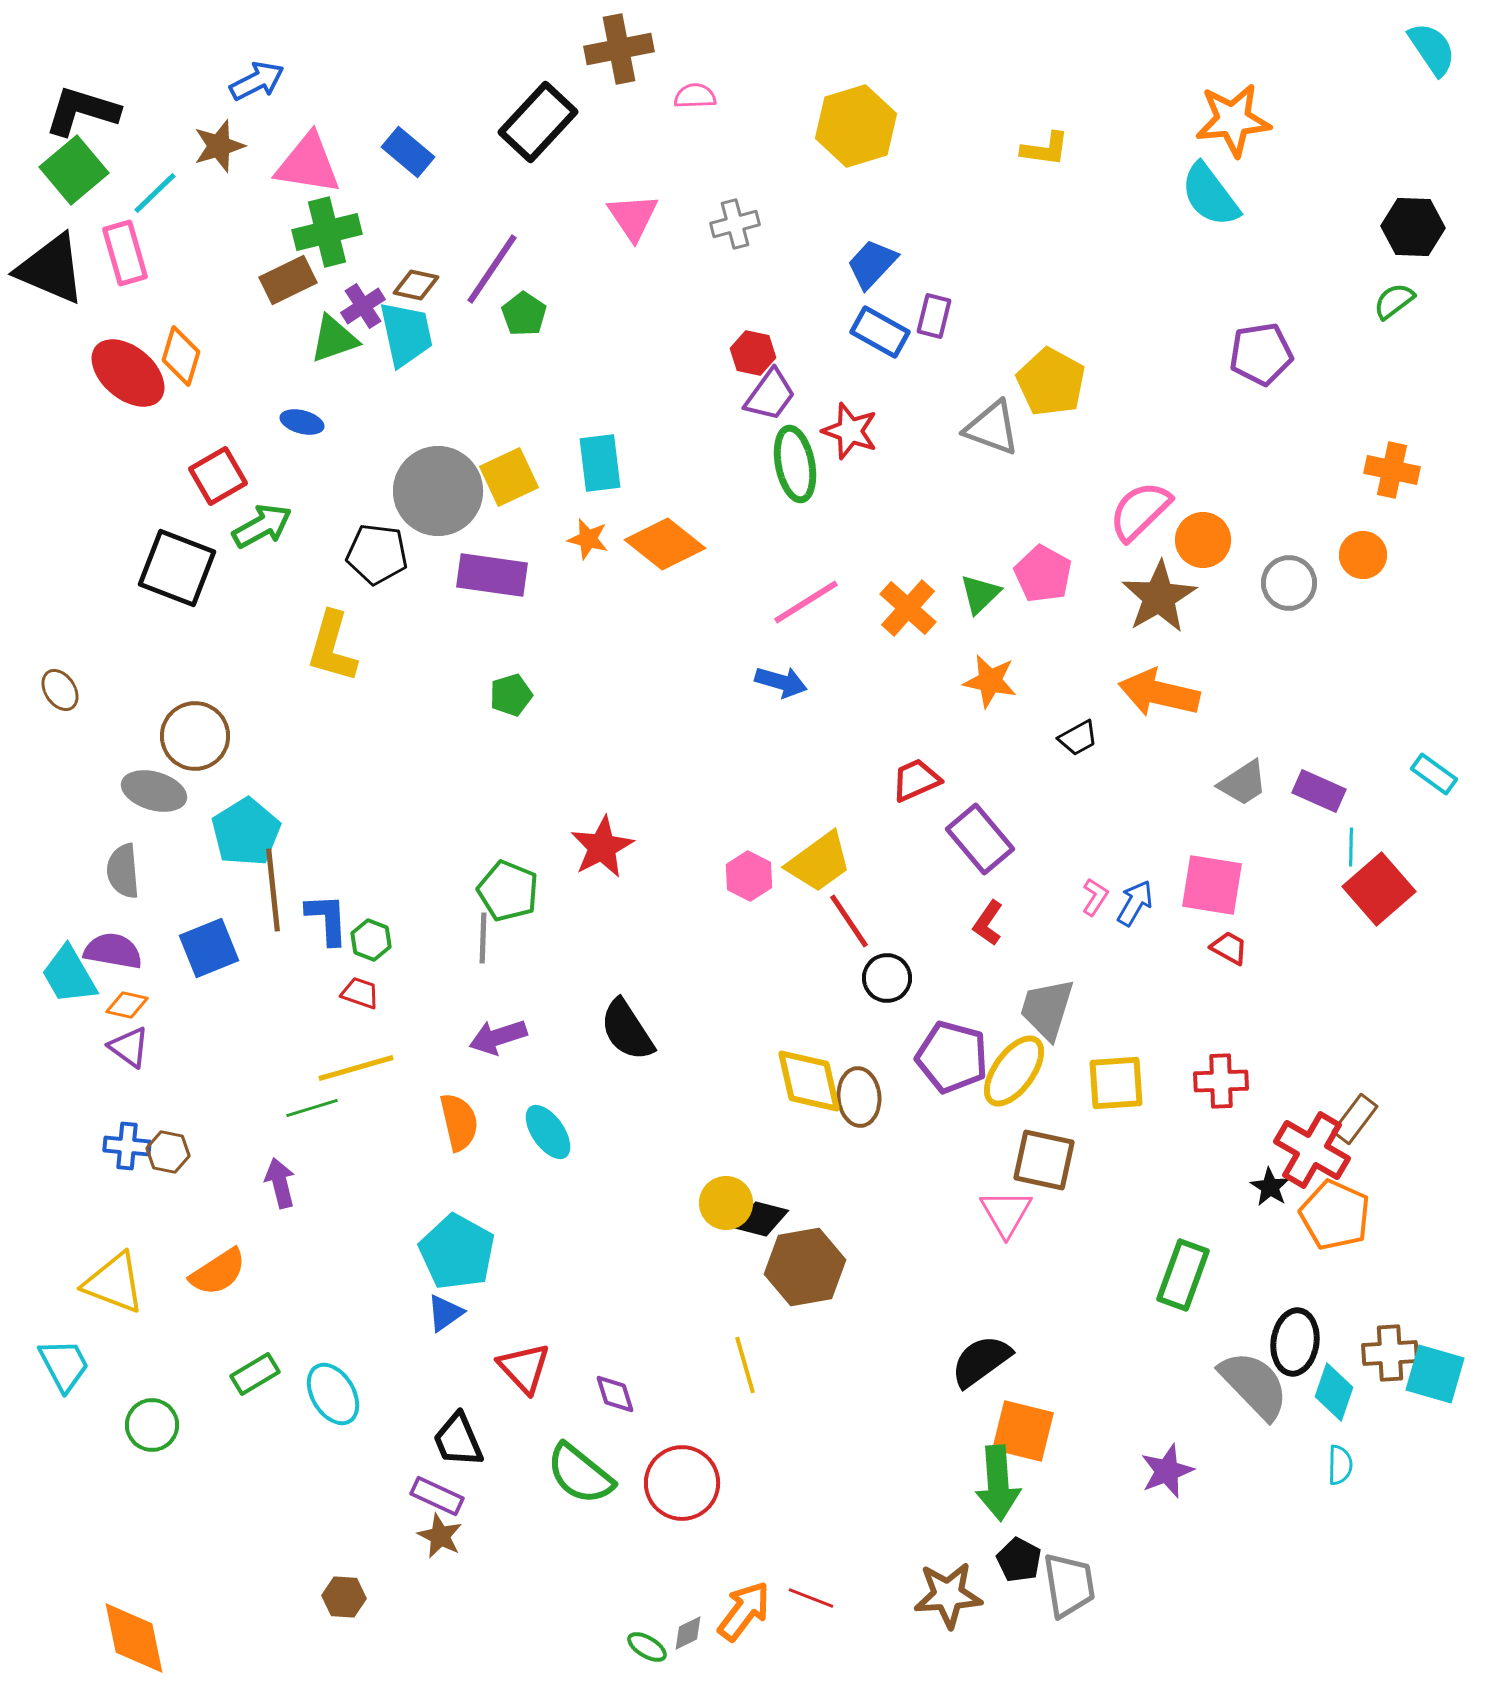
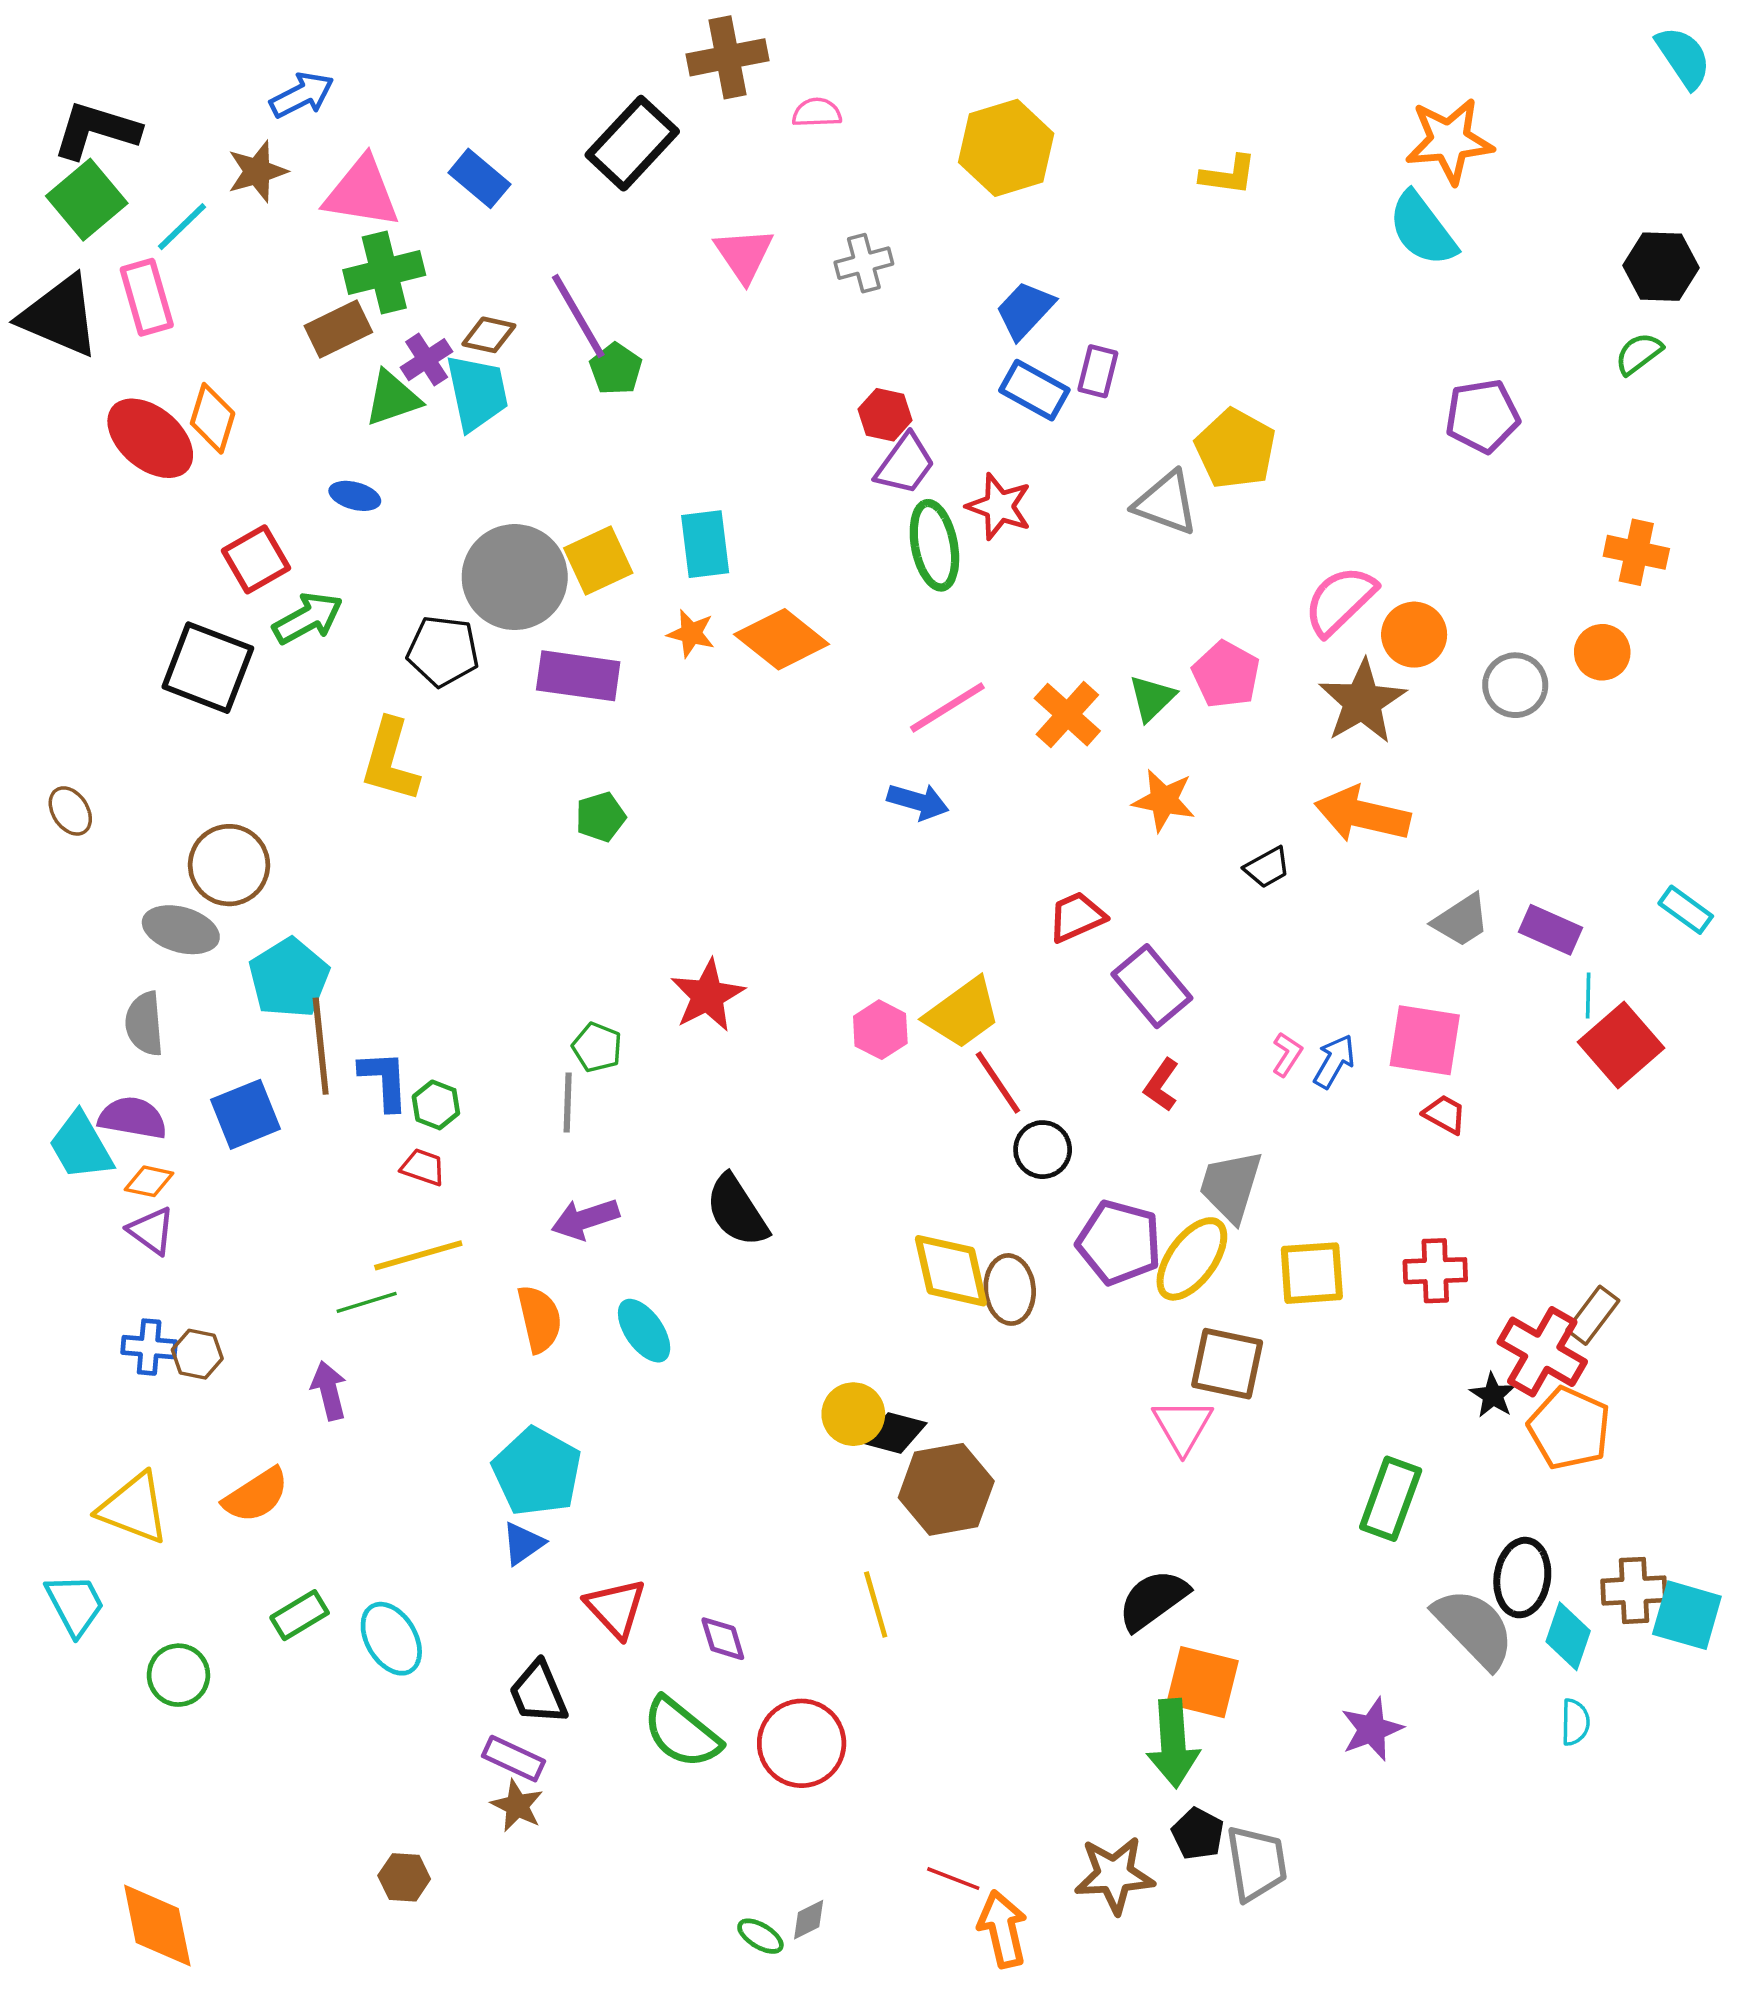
purple line: (492, 269) -> (578, 316), turned -64
green pentagon: (508, 891) -> (597, 1047), size x0.7
orange arrow: (744, 1611) -> (1003, 1929), moved, turned -50

